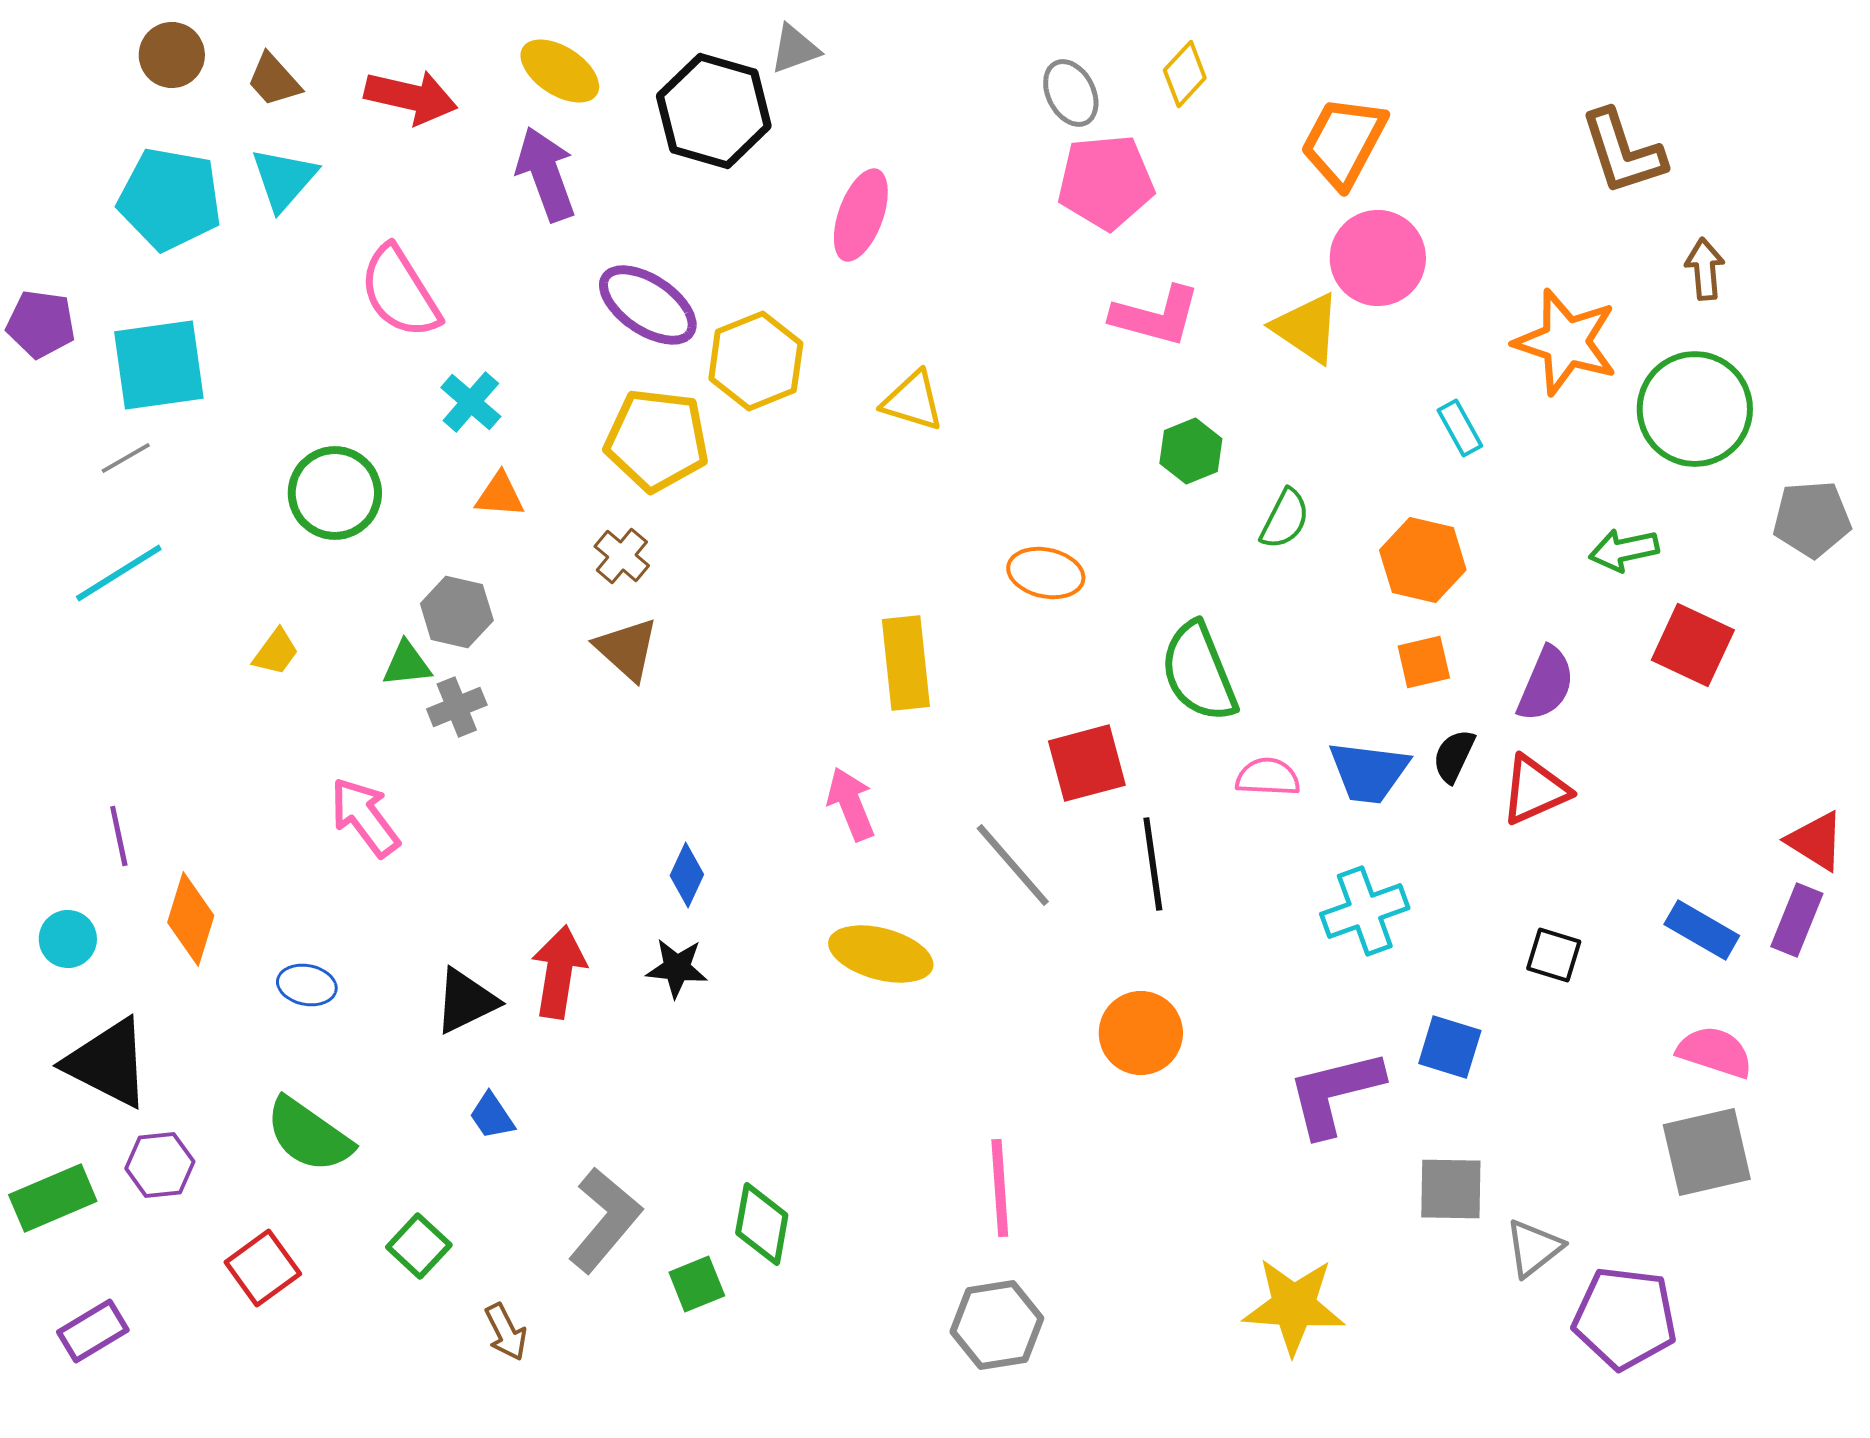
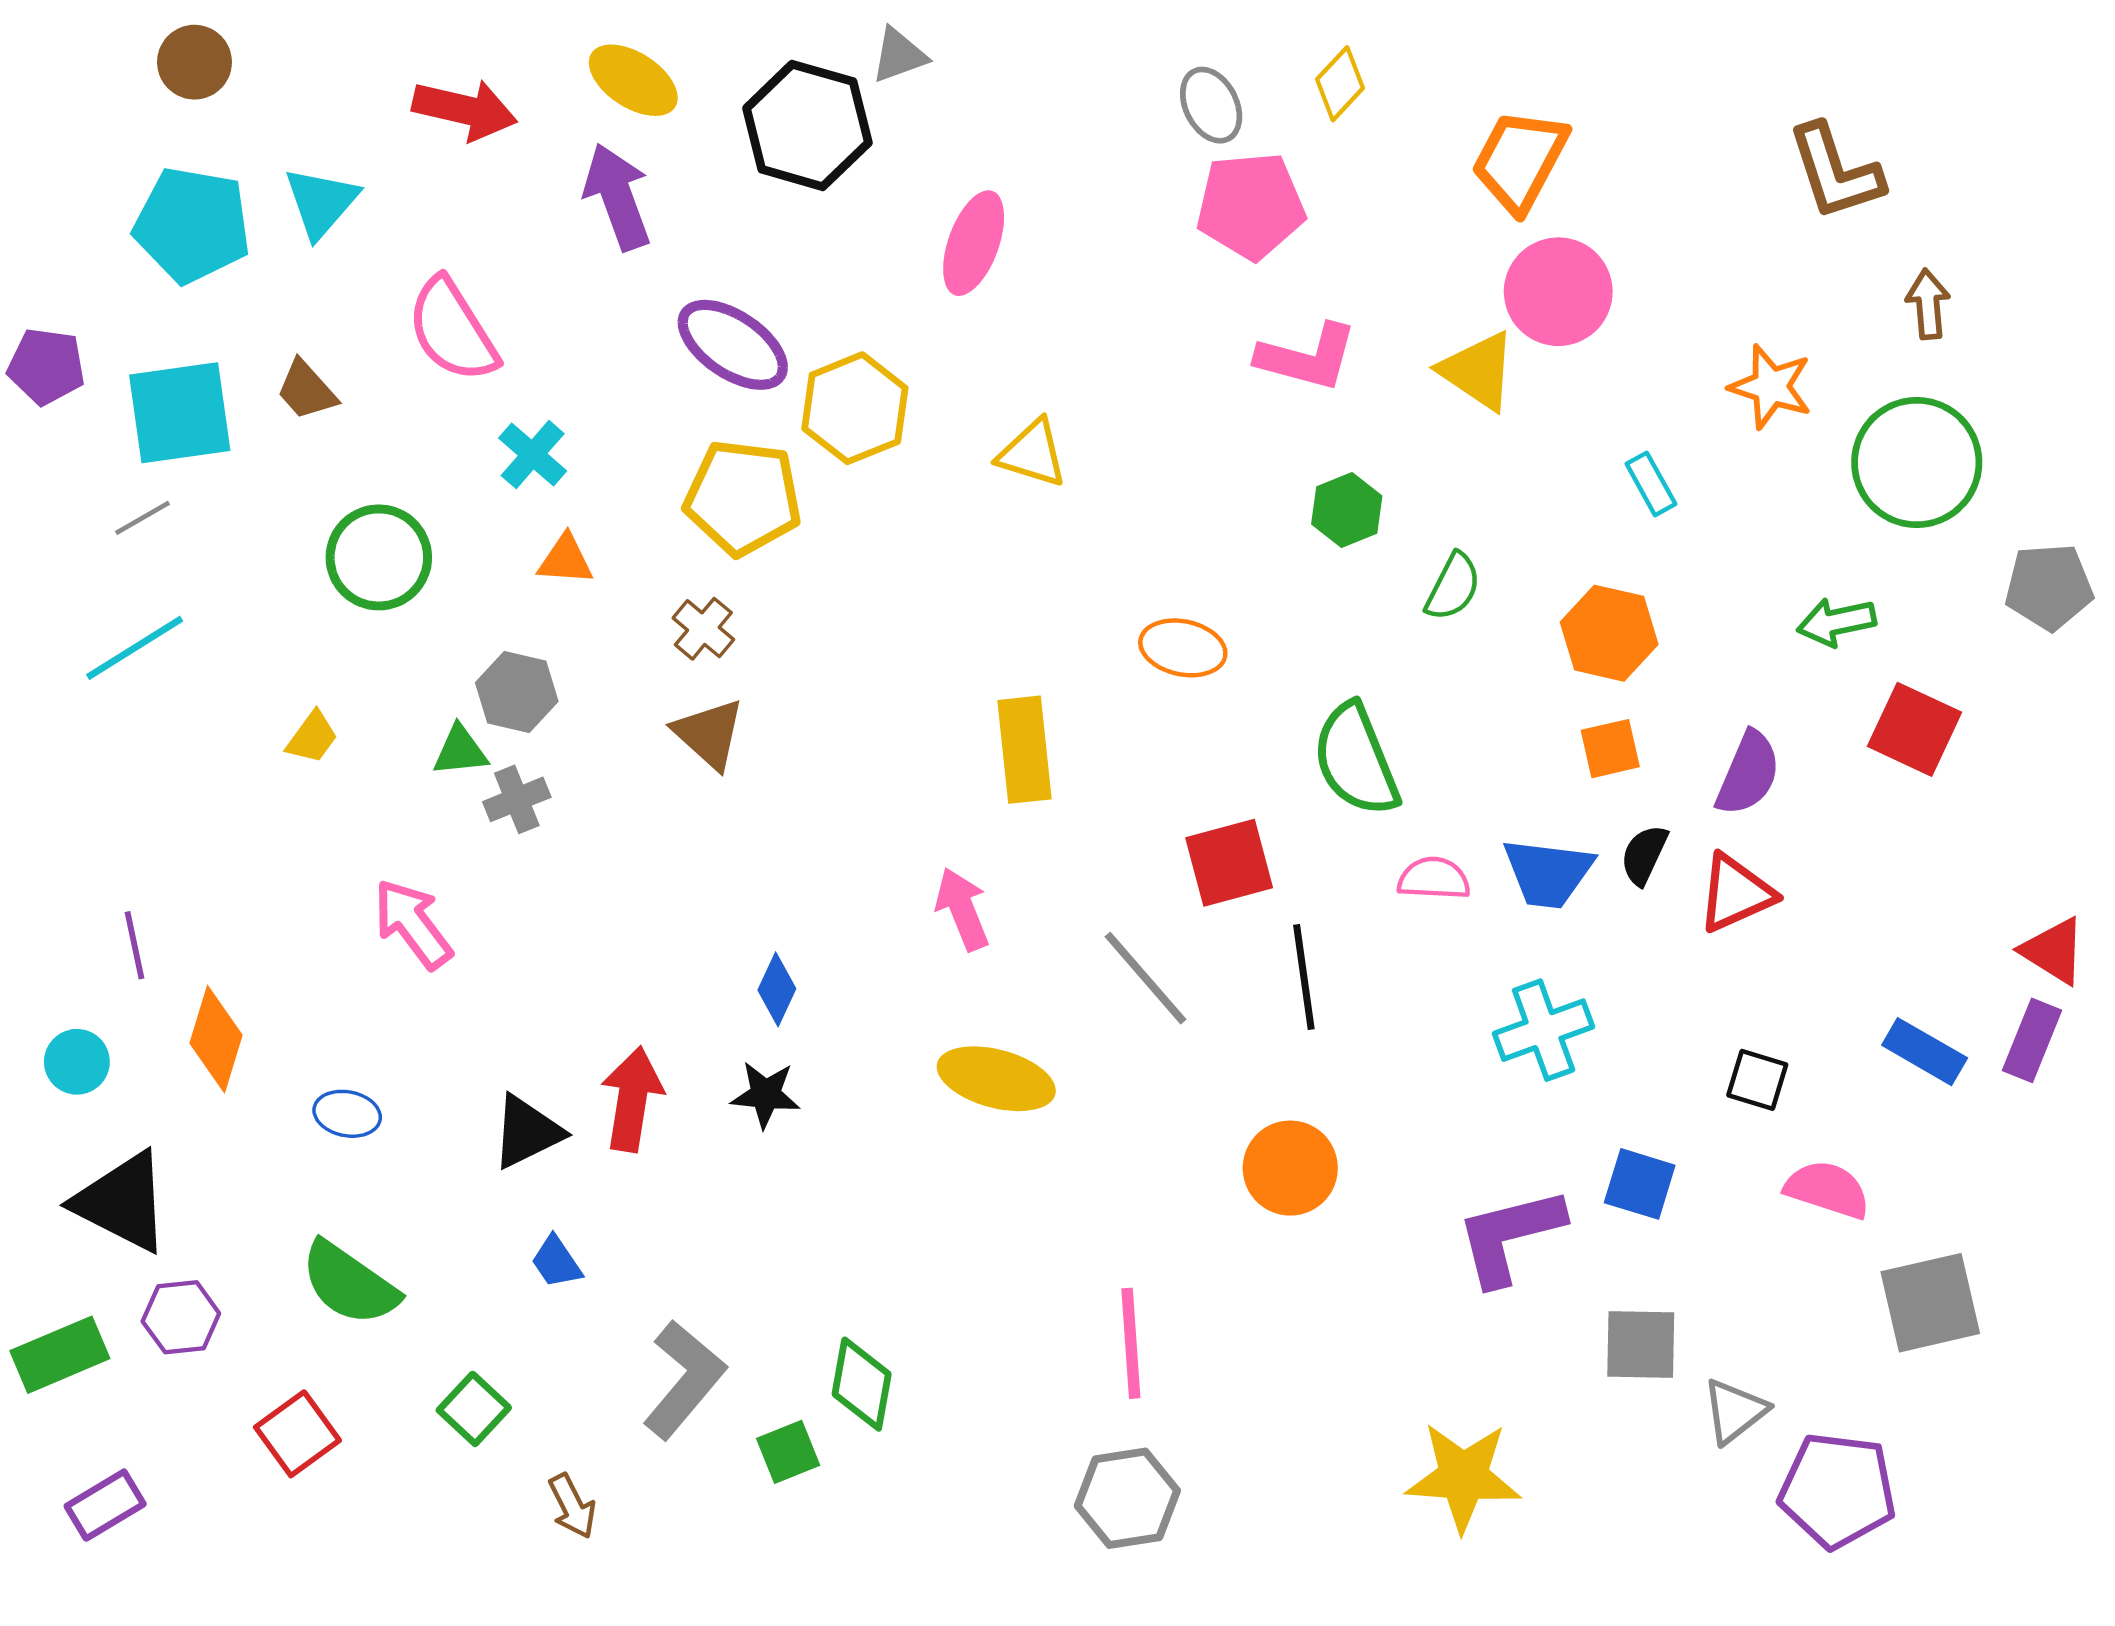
brown trapezoid: (274, 80) -> (306, 390), moved
orange star: (1566, 342) -> (1771, 387), size x0.7
pink semicircle: (1715, 1052) -> (1827, 1190), moved

